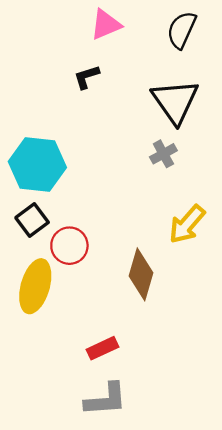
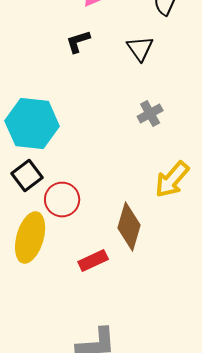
black triangle: (175, 101) -> (140, 48), moved, size x0.6
red rectangle: (103, 348) -> (93, 260), moved

